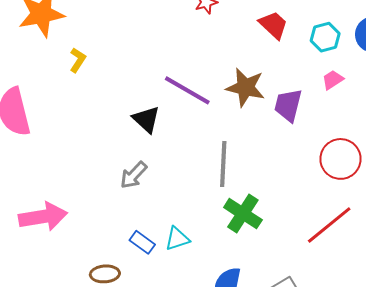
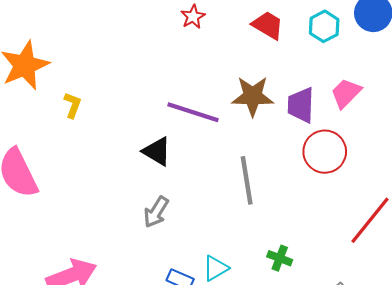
pink trapezoid: (333, 80) -> (346, 93), moved, size x1.4
red circle: (341, 159) -> (325, 152), moved
green cross: (243, 214) -> (280, 258), moved, size x0.6

